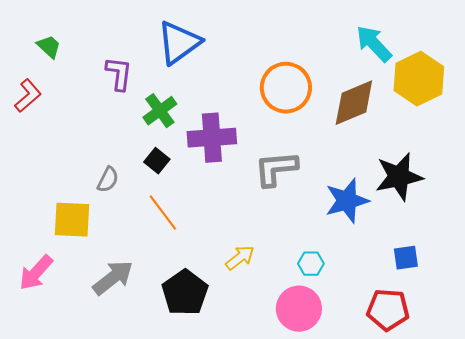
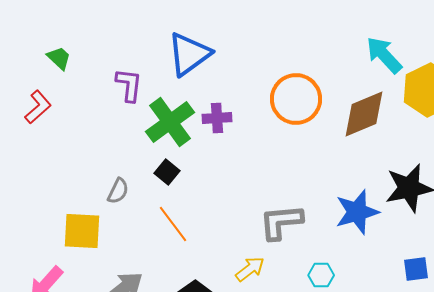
green cross: (160, 111) -> (170, 122), size x1.4
purple cross: (212, 138) -> (217, 118), moved, size x0.6
gray L-shape: (276, 169) -> (281, 222), moved

